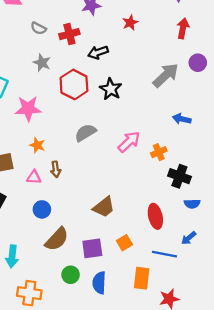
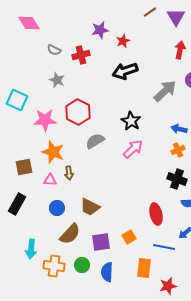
red star: (130, 23) -> (123, 41), moved
black arrow: (98, 52) -> (125, 71), moved, size x1.4
red hexagon: (74, 84) -> (78, 112), moved
black star: (111, 89) -> (131, 121), moved
orange star: (37, 145) -> (53, 152), size x1.6
orange cross: (159, 152) -> (178, 150), moved
brown trapezoid: (104, 207) -> (90, 207), moved, turned 65
orange cross: (29, 293) -> (54, 266), moved

